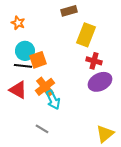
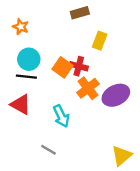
yellow rectangle: (86, 35) -> (100, 41), size x0.7
orange square: (38, 60) -> (62, 67), moved, turned -36
red cross: (94, 61) -> (79, 66), moved
orange cross: (45, 87) -> (88, 88), moved

